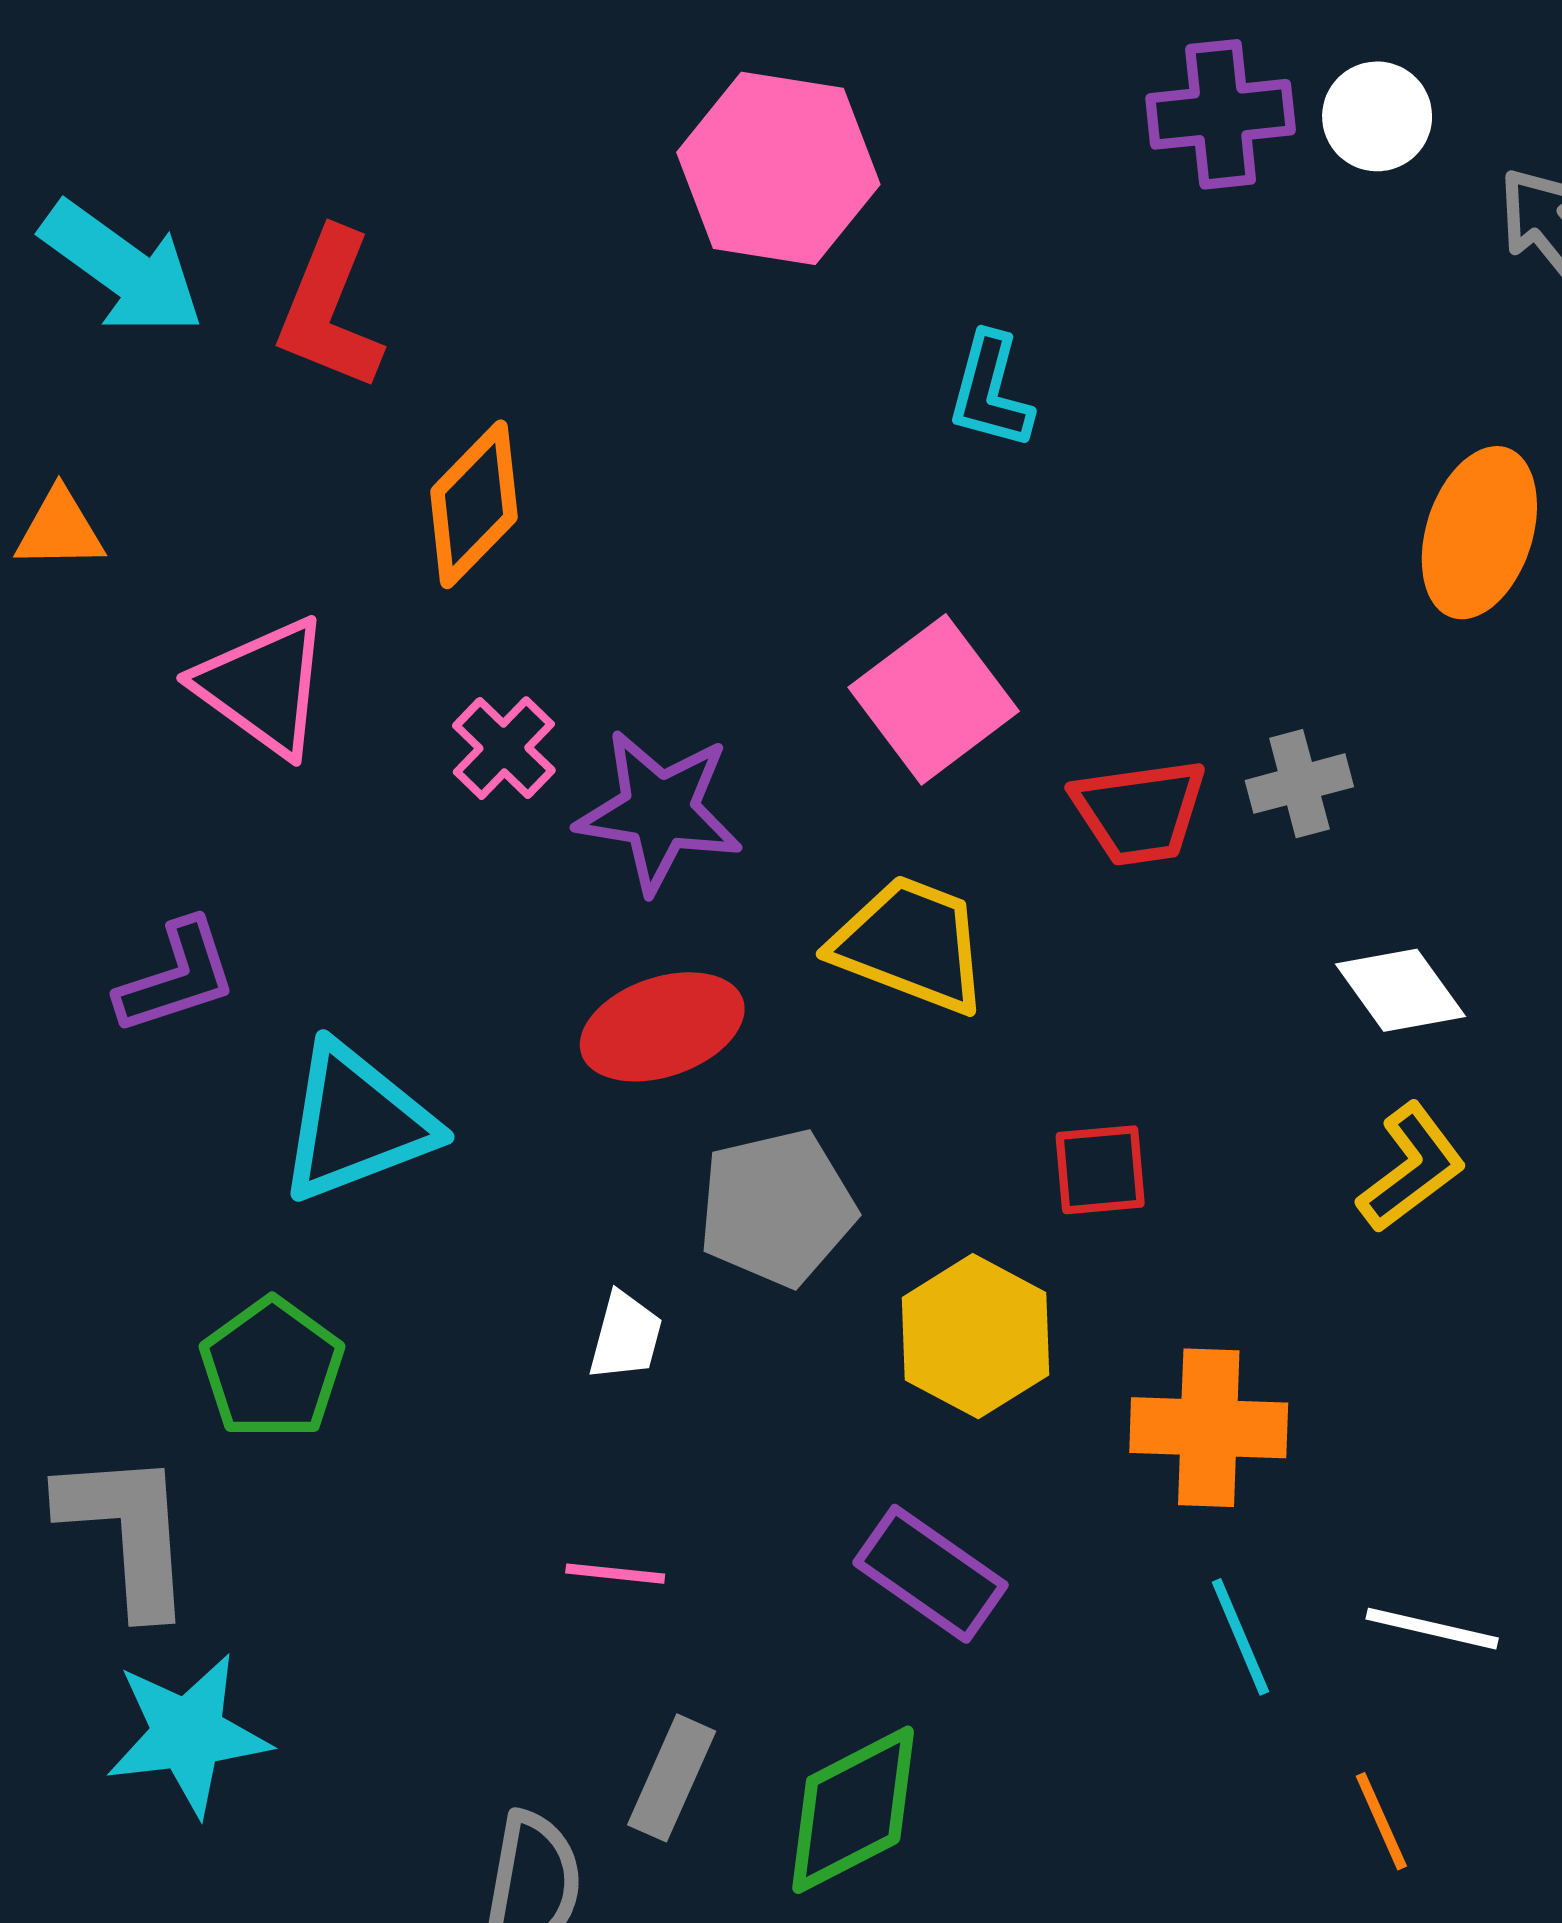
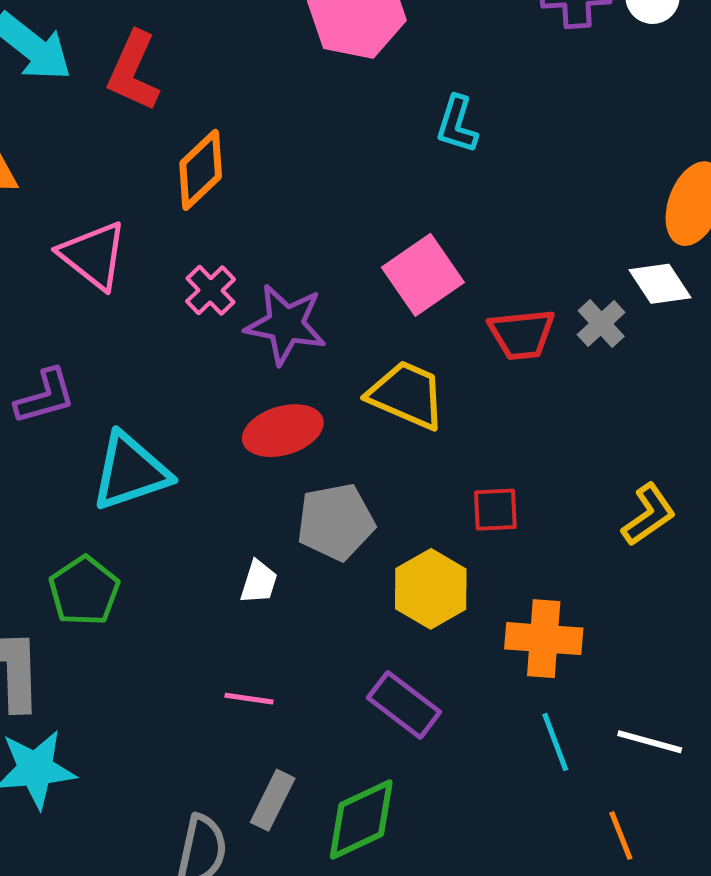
gray cross: (1299, 784) -> (601, 324), turned -30
white diamond: (1400, 990) -> (660, 284), moved

